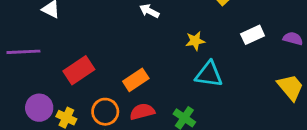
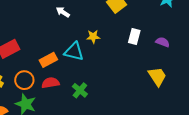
white rectangle: (253, 35) -> (134, 37), turned -56
cyan triangle: (209, 74) -> (74, 52), moved

